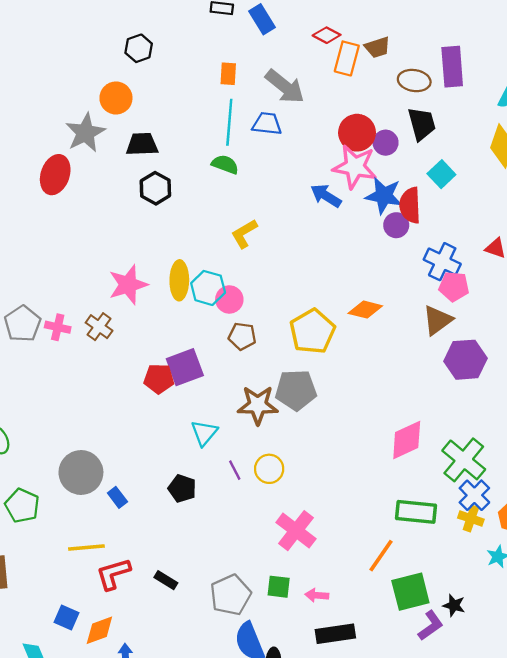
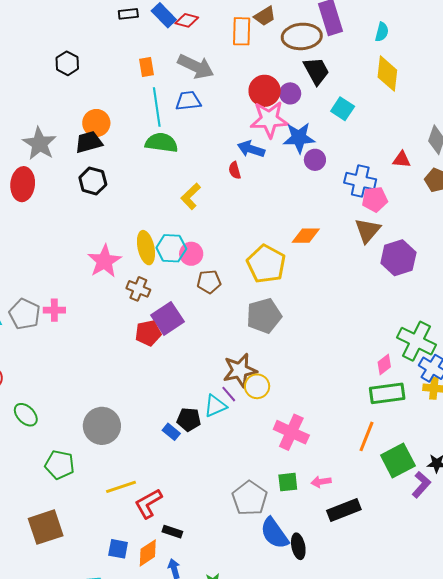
red diamond: (327, 35) -> (187, 20), moved
brown ellipse: (414, 81) -> (302, 36), size x1.4
orange circle: (116, 98) -> (96, 123), moved
green semicircle: (225, 164) -> (161, 143), size x1.4
black hexagon: (155, 188) -> (93, 181), moved
red semicircle: (410, 205) -> (235, 170), moved, size x0.6
brown cross: (99, 327) -> (138, 289), moved
brown star: (258, 405) -> (240, 370), moved
cyan triangle: (204, 433) -> (215, 406), moved, turned 40
pink diamond: (407, 440) -> (384, 364), moved, size x0.6
blue rectangle: (117, 497) -> (171, 432), moved
black rectangle: (166, 580) -> (172, 532), moved

